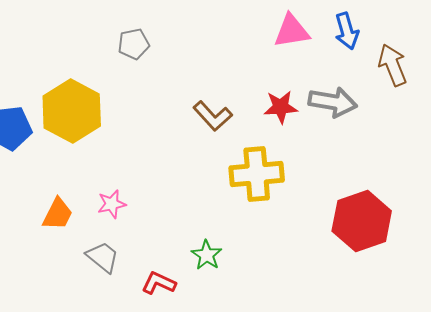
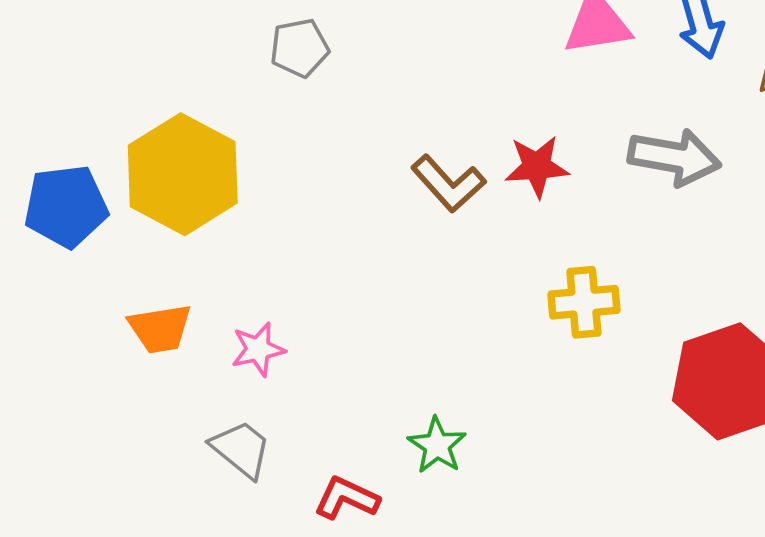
red star: (281, 107) -> (537, 167), moved
yellow cross: (257, 174) -> (584, 302), moved, size x0.7
orange trapezoid: (58, 214) -> (160, 329), moved, turned 54

